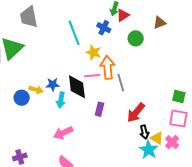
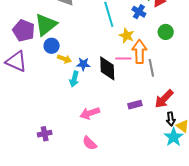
green circle: (136, 38) -> (166, 32), moved
yellow arrow: (36, 90) -> (64, 59), moved
blue circle: (22, 98) -> (52, 46), moved
cyan arrow: (61, 100) -> (74, 79), moved
purple rectangle: (100, 109) -> (135, 105), moved, turned 56

